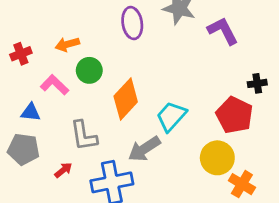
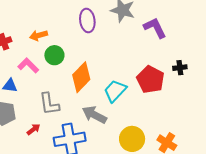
red pentagon: (234, 115) -> (150, 80), moved
gray arrow: (144, 149) -> (94, 115), turned 60
yellow circle: (217, 158) -> (132, 139), moved

